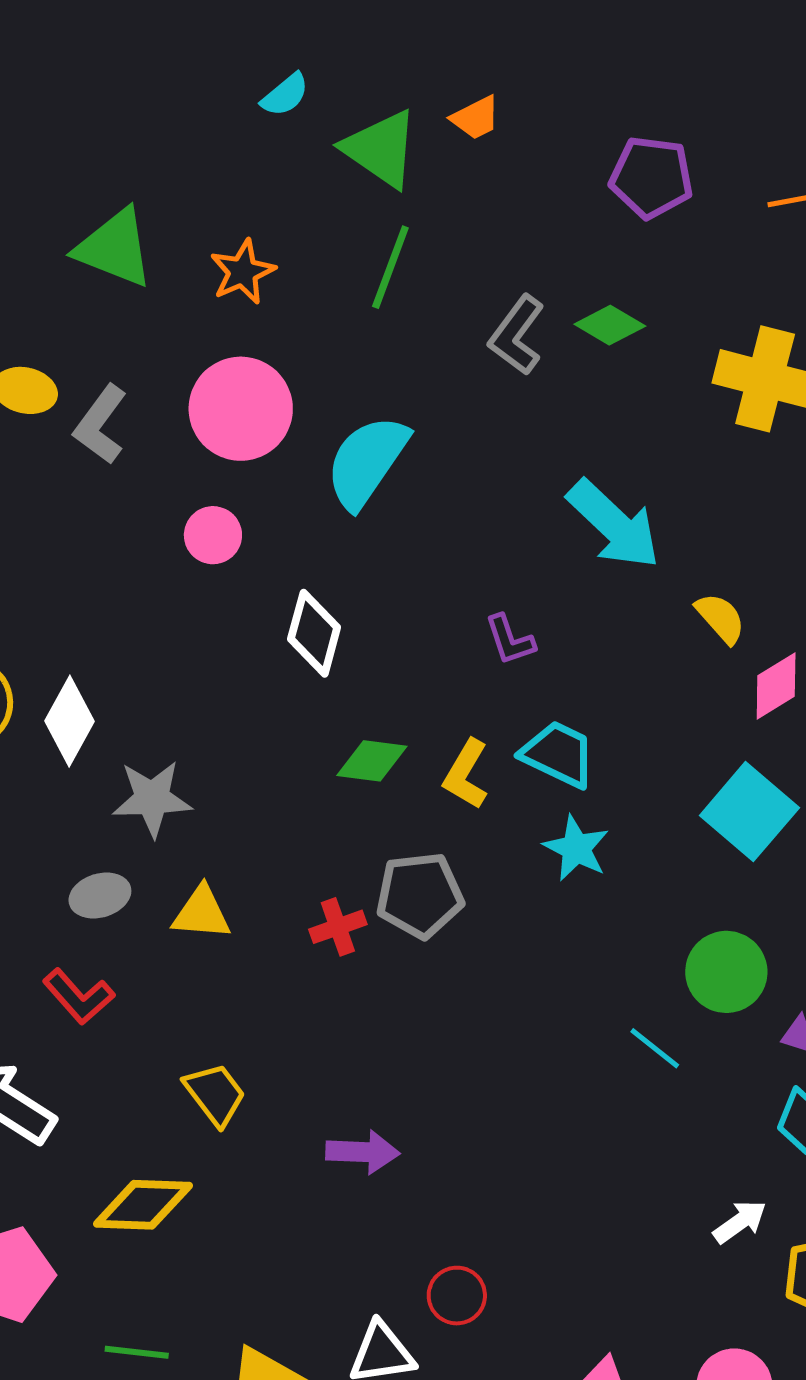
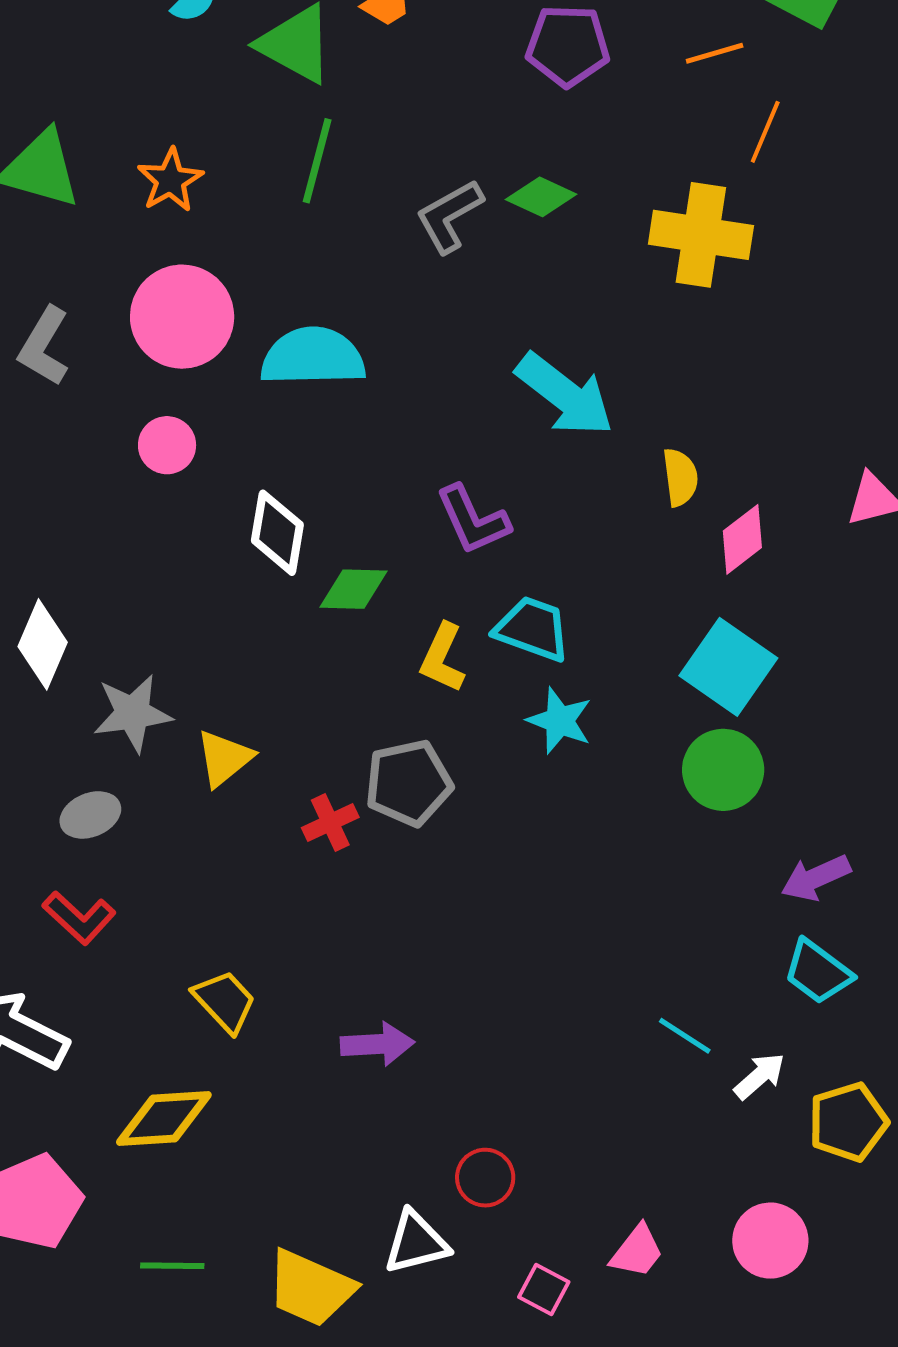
gray L-shape: (517, 335) -> (449, 216), turned 30
cyan semicircle: (367, 462) -> (313, 357), turned 60
yellow semicircle: (720, 618) -> (680, 477), turned 40
purple L-shape: (510, 640) -> (473, 520), size x1.4
green diamond: (372, 761) -> (354, 589), moved
yellow triangle: (202, 913) -> (224, 758), moved, turned -38
green circle: (726, 972) -> (723, 770), moved
cyan line: (655, 1048) -> (685, 1036), moved

